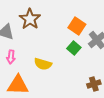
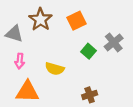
orange square: (77, 26) -> (77, 21), moved, turned 30
brown cross: (94, 84) -> (90, 95), moved

